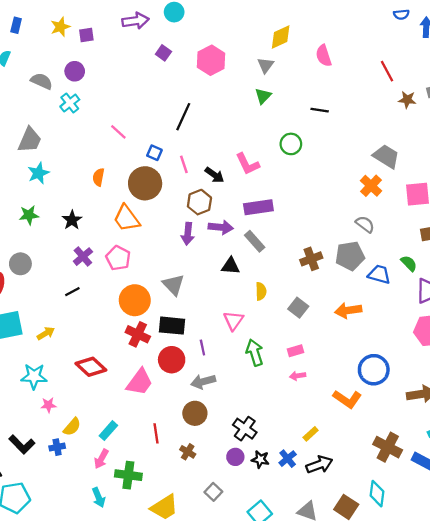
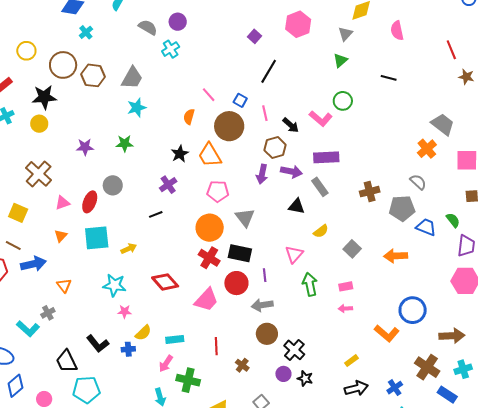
purple square: (163, 53) -> (255, 36), moved
pink line: (118, 132) -> (209, 95), moved
green circle: (291, 144) -> (343, 101), moved
pink L-shape: (248, 164) -> (321, 118), turned -30
black star: (72, 220) -> (180, 154), moved
pink pentagon: (118, 258) -> (218, 191), moved, turned -30
brown cross: (311, 259) -> (370, 192), moved
yellow semicircle: (261, 291) -> (321, 231), turned 49
brown circle: (195, 413) -> (267, 334), moved
cyan rectangle: (108, 431) -> (175, 339), turned 36
brown cross: (388, 447) -> (427, 367), moved
blue cross: (288, 459) -> (395, 388), moved

